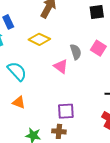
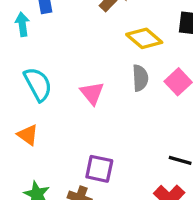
yellow diamond: (39, 39) -> (144, 38), moved
pink triangle: (61, 66) -> (92, 93), moved

